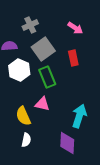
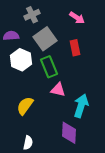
pink triangle: (42, 104) -> (58, 90), moved
yellow semicircle: (23, 116) -> (25, 106), turned 60
white semicircle: (26, 140) -> (28, 143), moved

